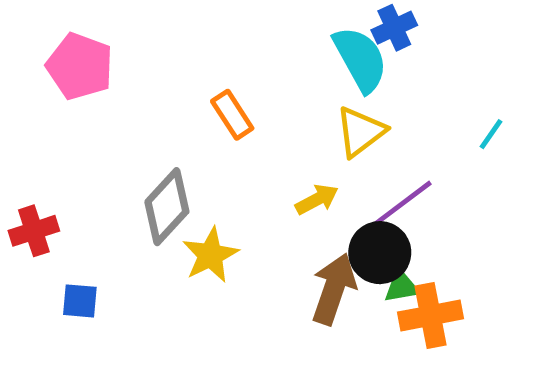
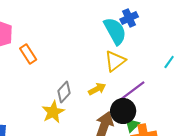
orange rectangle: (232, 115) -> (28, 54), moved
gray diamond: (167, 207) -> (64, 92), moved, size x0.7
green triangle: (402, 286) -> (132, 125), turned -35

